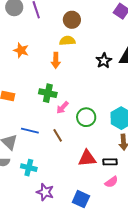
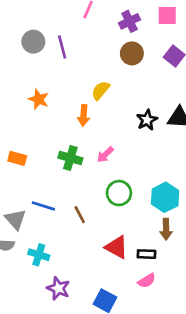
brown circle: (72, 20) -> (132, 53), moved
yellow semicircle: (67, 41) -> (101, 90), turned -49
pink arrow: (62, 108) -> (105, 155), moved
red triangle: (87, 158) -> (117, 247), turned 30

